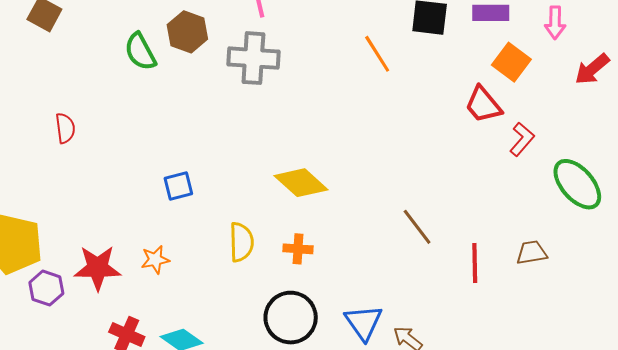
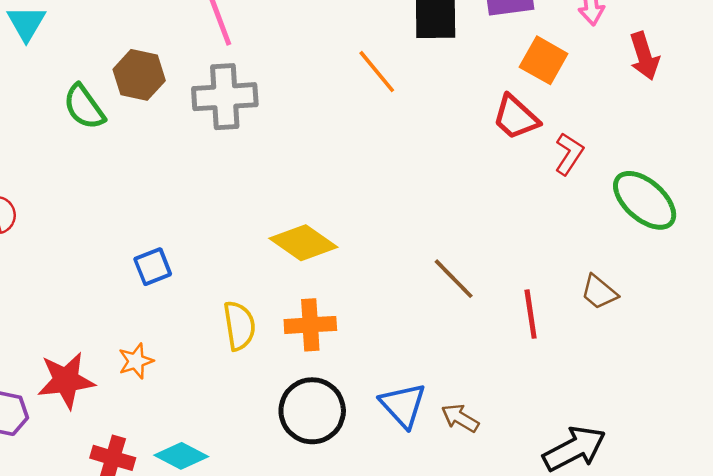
red arrow: (592, 69) -> (644, 56), turned -60
orange cross: (298, 249) -> (310, 325), size x1.4
brown trapezoid: (532, 253) -> (599, 292), turned -124

